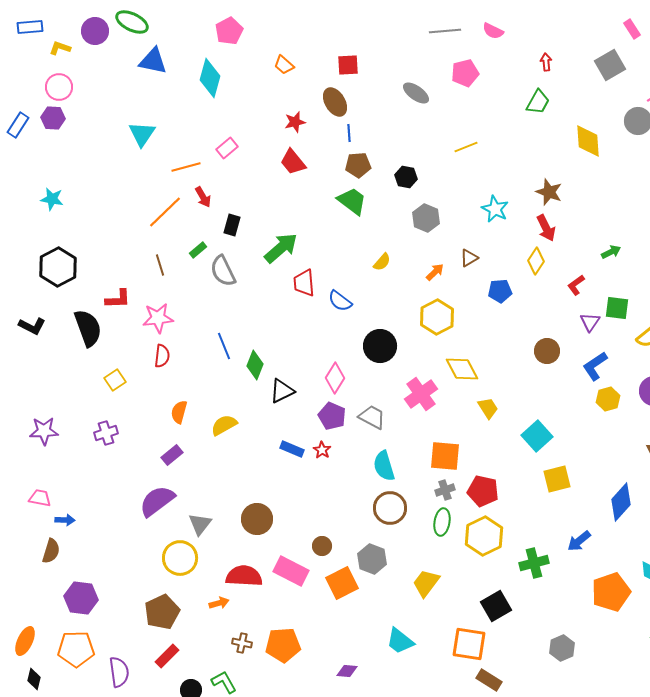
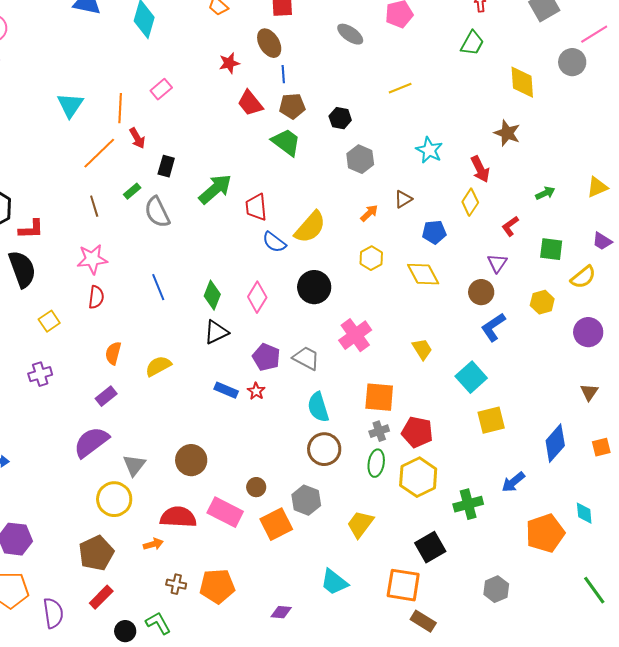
cyan triangle: (142, 134) -> (70, 105), moved
red trapezoid: (293, 162) -> (250, 103), moved
orange line: (186, 167) -> (120, 108), turned -72
brown star: (549, 192) -> (507, 133), moved
yellow semicircle: (382, 262) -> (310, 227), moved, size x1.8
red trapezoid: (304, 283) -> (256, 207), moved
red L-shape: (118, 299) -> (31, 229), moved
yellow hexagon: (437, 317) -> (371, 258), size x0.7
purple triangle: (590, 322) -> (497, 263), moved
green diamond: (255, 365) -> (212, 295), moved
blue L-shape: (595, 366) -> (493, 327), moved
yellow diamond: (462, 369) -> (423, 274), moved
pink diamond: (335, 378) -> (257, 297), moved
yellow hexagon: (608, 399) -> (542, 302), moved

